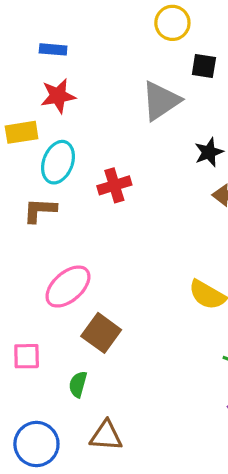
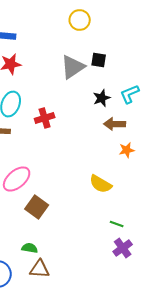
black square: (204, 66) -> (99, 60), moved
green semicircle: (78, 384) -> (30, 248), moved, turned 84

